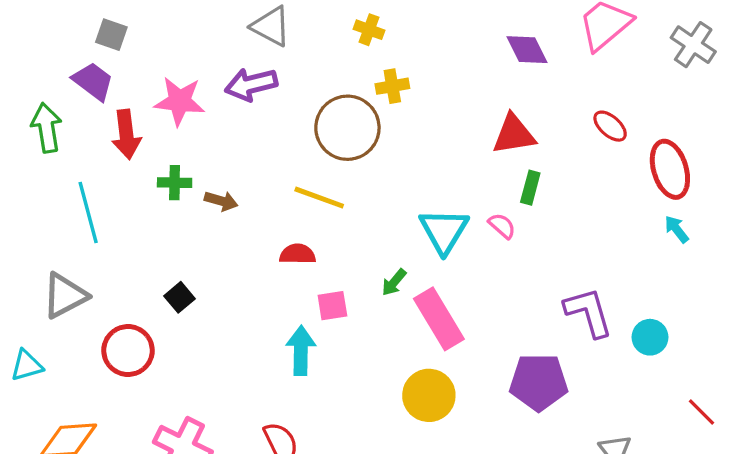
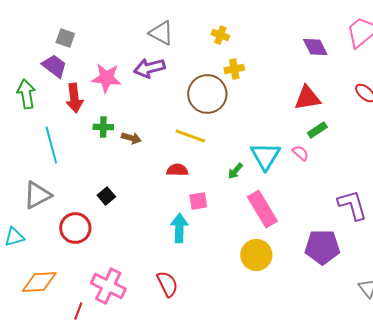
green rectangle: (530, 188) -> (317, 130), turned 42
green arrow: (394, 282) -> (235, 171), moved

